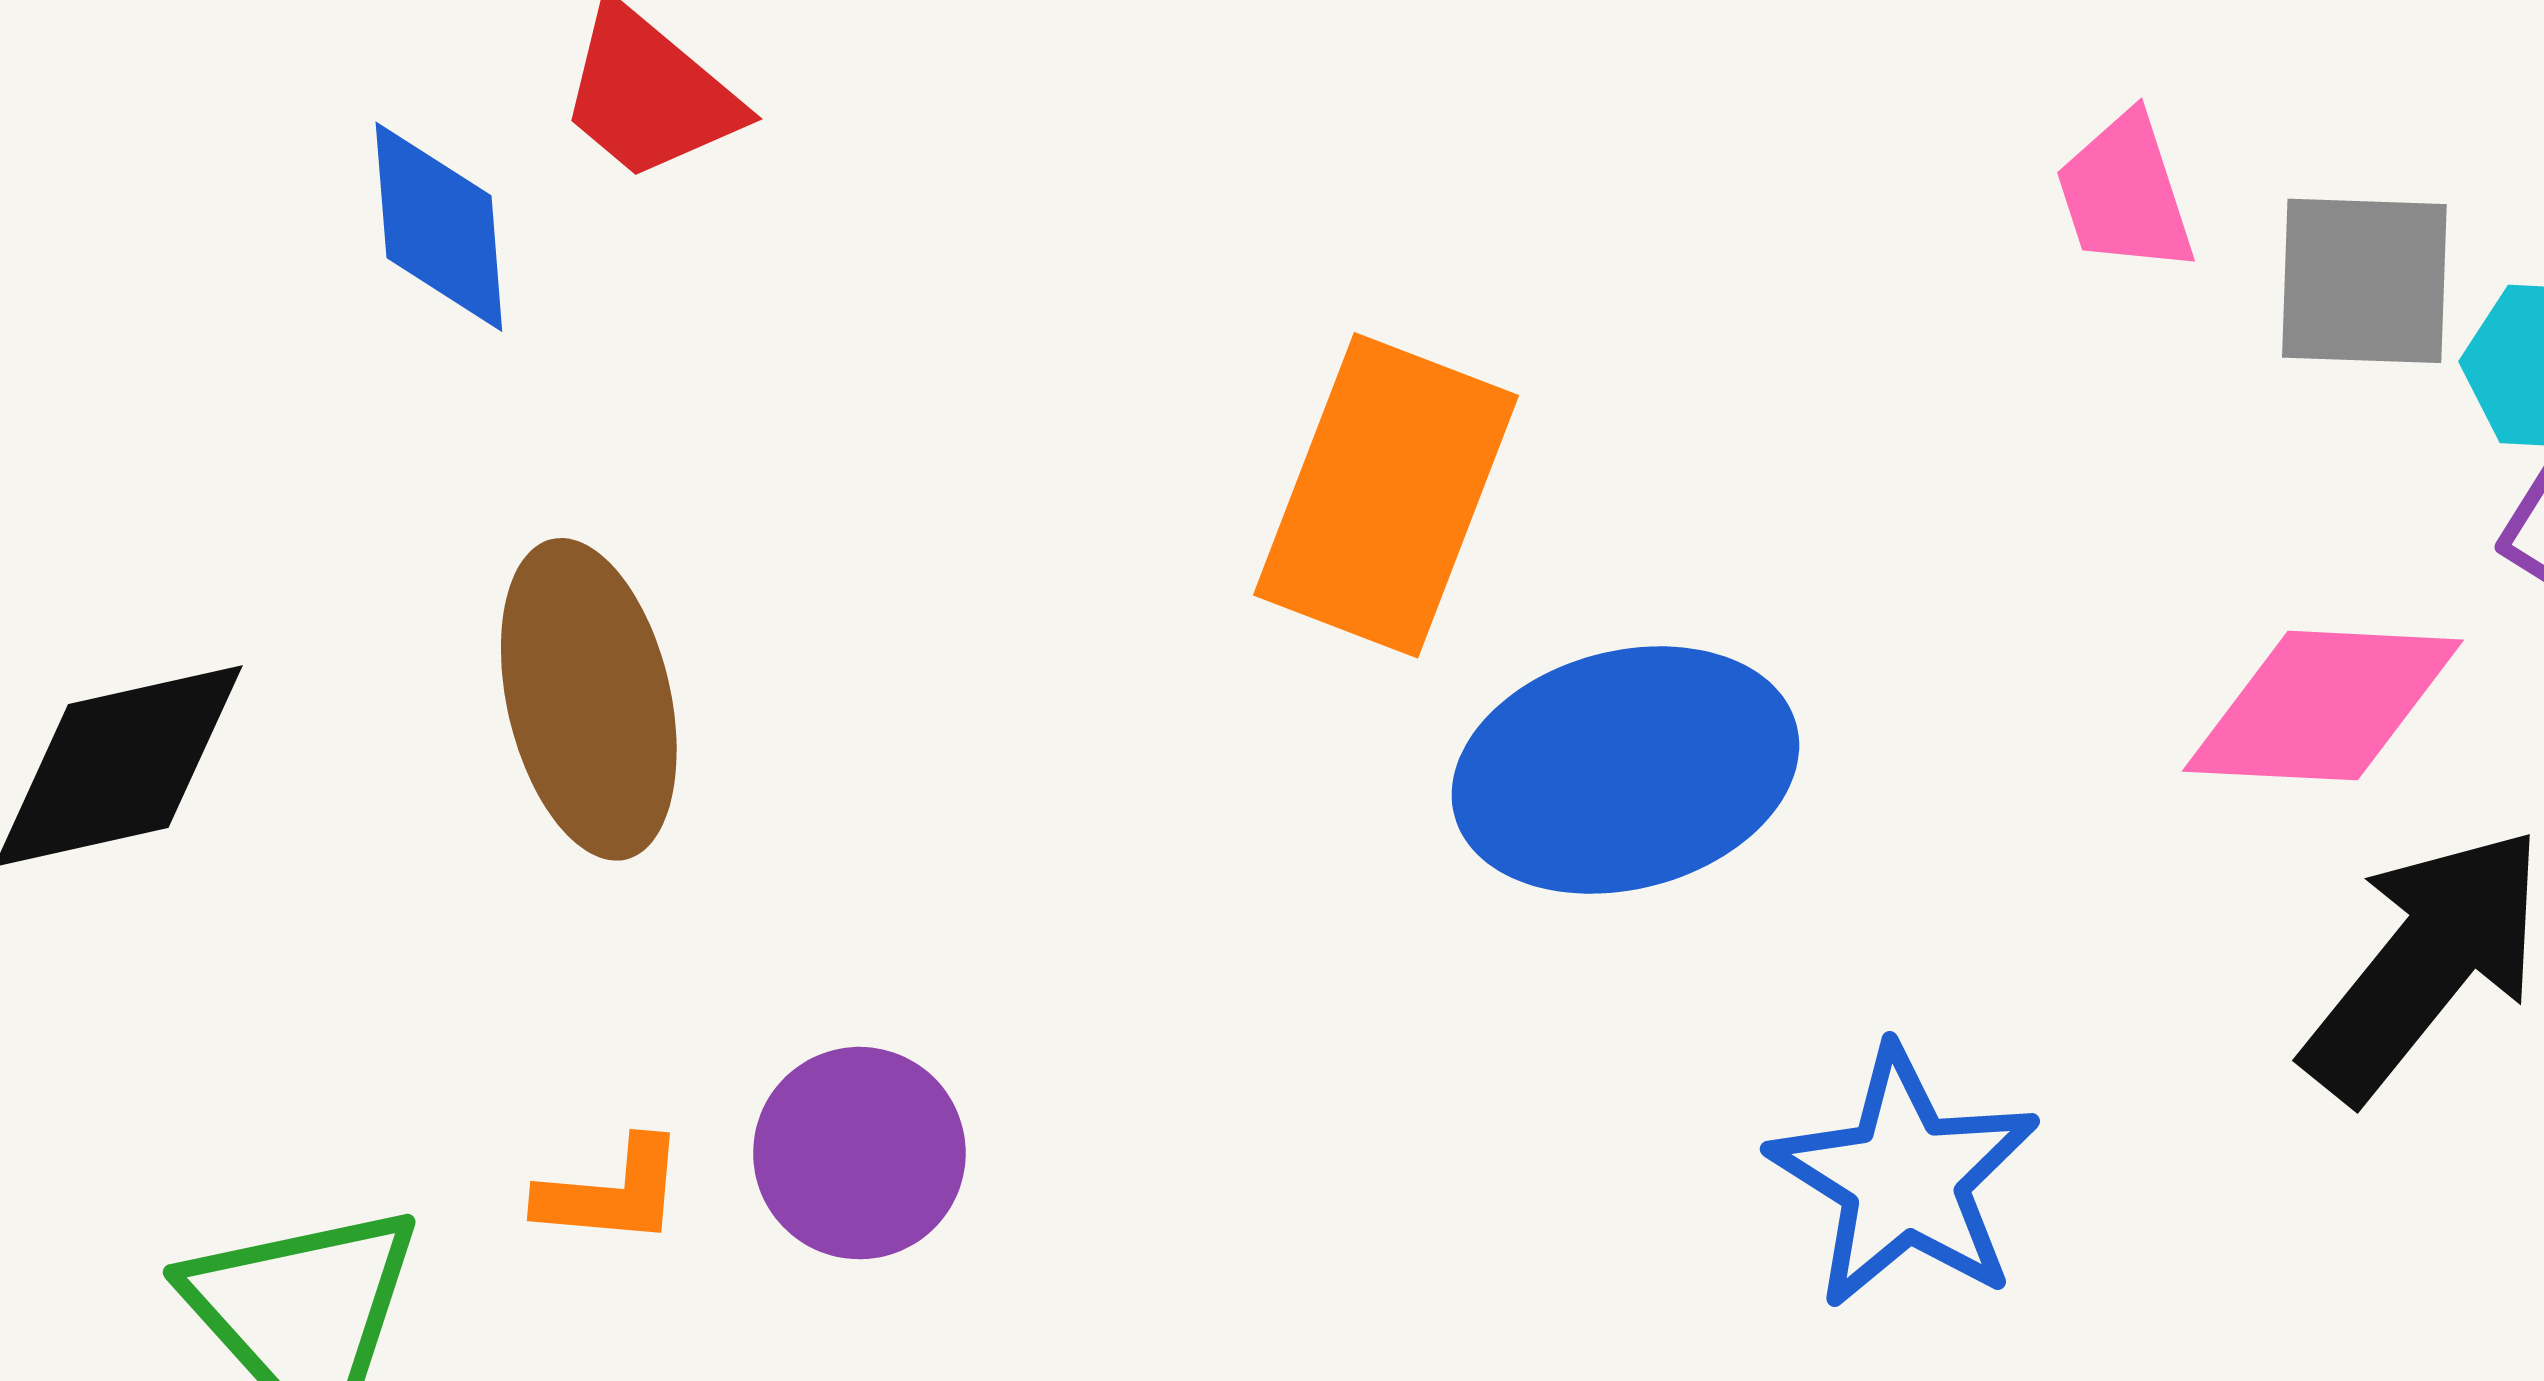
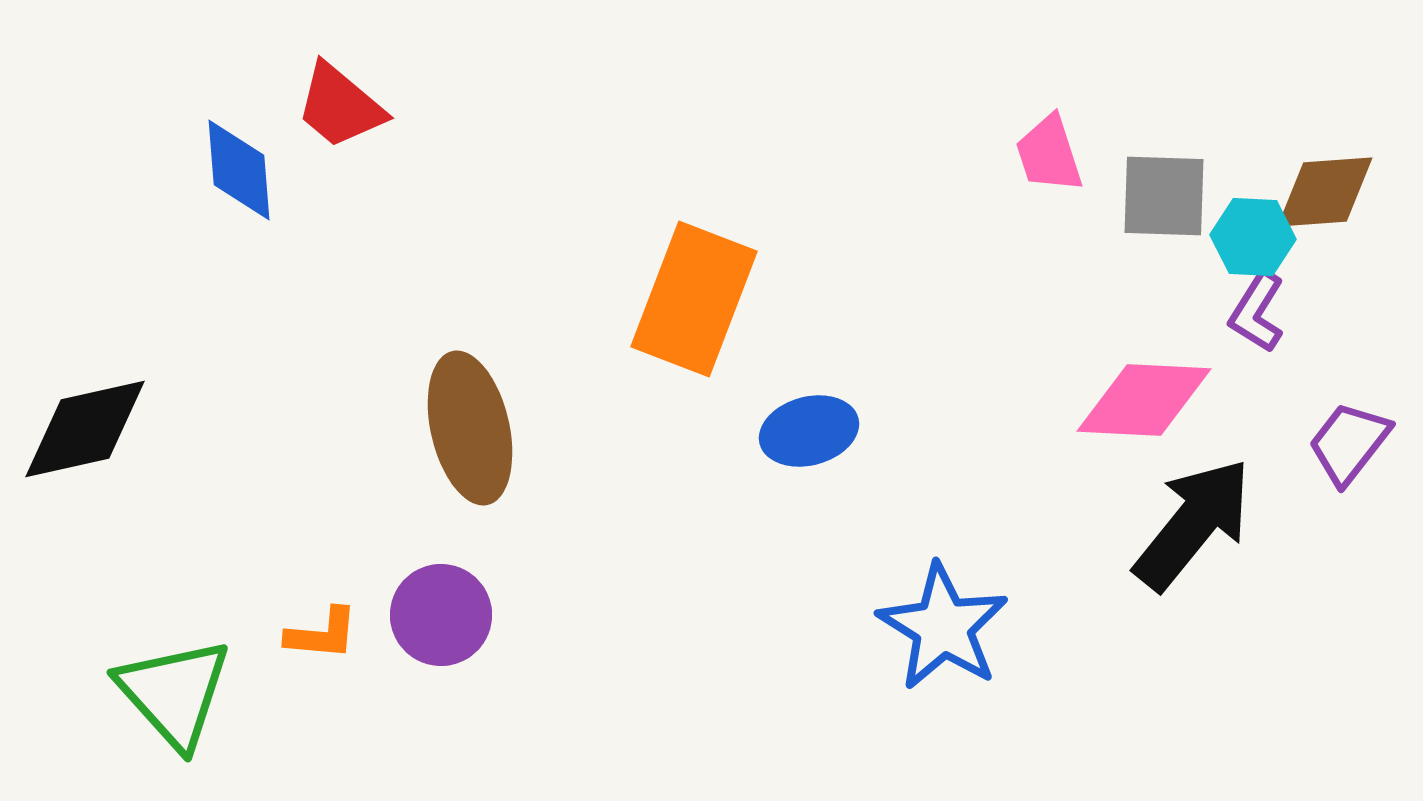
brown ellipse: (589, 699) -> (470, 428), moved
blue ellipse: (1625, 770) -> (809, 431), size x0.6

